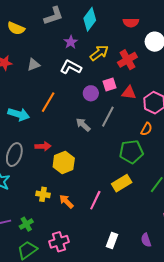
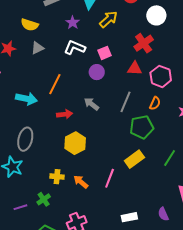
yellow semicircle: (16, 28) -> (30, 25), moved
yellow arrow: (99, 53) -> (108, 19), moved
red cross: (127, 60) -> (144, 43), moved
pink square: (109, 84) -> (104, 53), moved
gray line: (108, 117) -> (126, 102), moved
red arrow: (43, 146) -> (65, 114), moved
green cross: (26, 224) -> (44, 199), moved
white rectangle: (112, 241) -> (129, 217), turned 63

